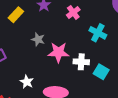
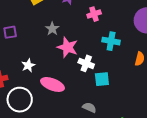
cyan cross: (98, 33) -> (111, 41), turned -36
cyan square: (101, 72) -> (102, 79), turned 35

